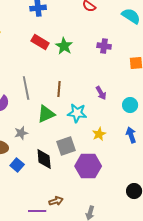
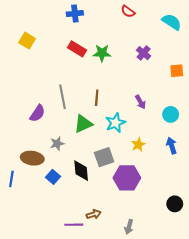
green star: (64, 46) -> (102, 53), turned -30
purple cross: (104, 46) -> (144, 53), turned 32
cyan star: (77, 113) -> (115, 123), turned -30

